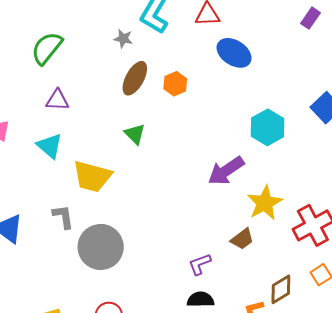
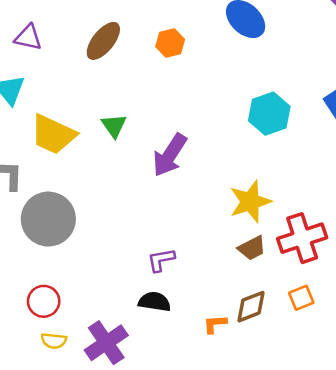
brown ellipse: (135, 78) -> (103, 41), moved
green triangle: (135, 134) -> (114, 126), moved
purple arrow: (226, 171) -> (170, 155), moved, turned -33
brown trapezoid: (242, 239) -> (252, 248), moved

